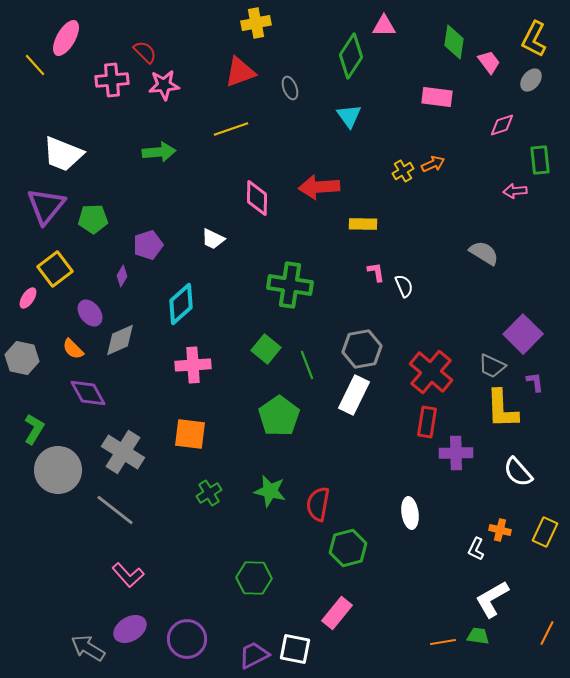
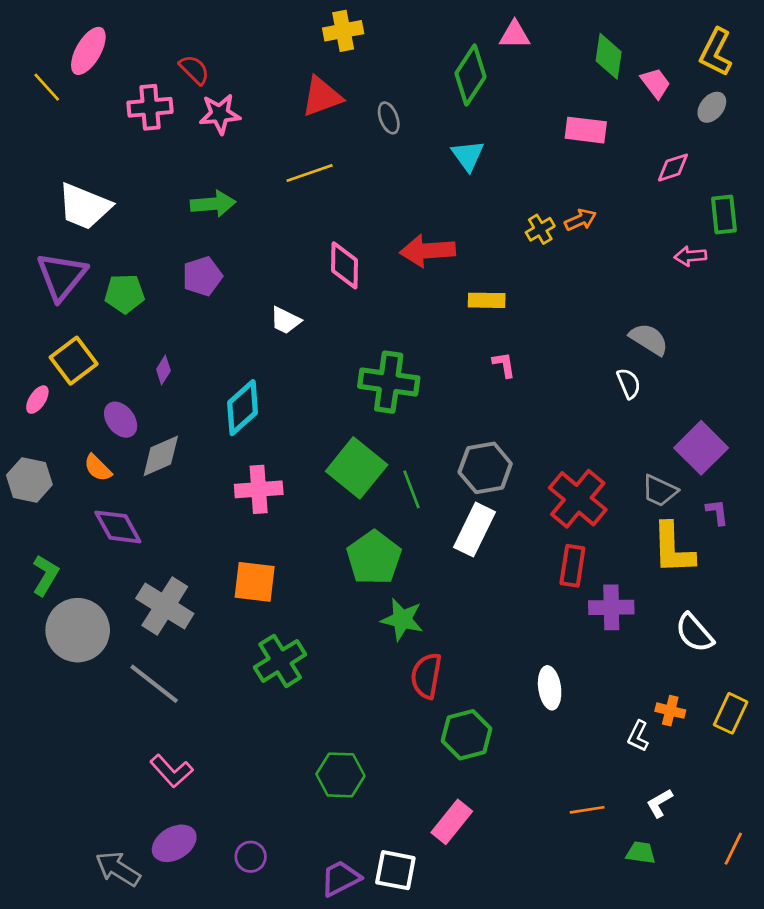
purple pentagon: (148, 245) -> (202, 276), moved
white semicircle: (404, 286) -> (629, 383), moved
green square: (266, 349) -> (357, 468), size x1.5
green star: (270, 491) -> (402, 619), moved
green cross: (209, 493) -> (280, 661), size x1.5
white L-shape: (492, 599) -> (660, 803), size x0.6
purple circle: (187, 639) -> (251, 857), size x0.6
orange line: (443, 642) -> (587, 810), moved

